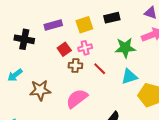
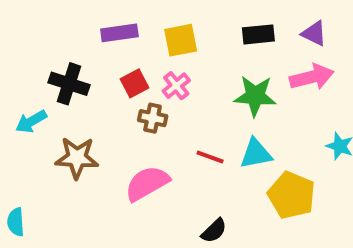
black rectangle: (112, 18) -> (258, 34), moved
black cross: (24, 39) -> (69, 84), moved
pink cross: (85, 48) -> (176, 86), turned -32
red line: (100, 69) -> (210, 157), moved, turned -32

